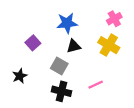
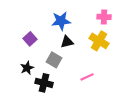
pink cross: (114, 19) -> (104, 17), turned 32
black star: (20, 76) -> (27, 68), moved
black cross: (61, 91) -> (44, 83), moved

